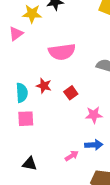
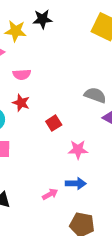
pink semicircle: (62, 52) -> (22, 74), moved, size x0.6
red star: (44, 86) -> (21, 103), moved

